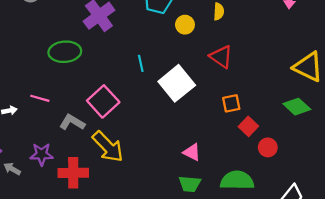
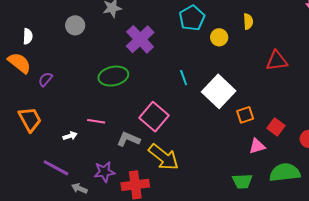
red triangle: (221, 57) -> (277, 61), moved, turned -35
orange square: (231, 103) -> (245, 115), moved
red square: (248, 126) -> (276, 127), moved
pink triangle: (192, 152) -> (257, 146), moved, turned -36

